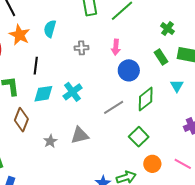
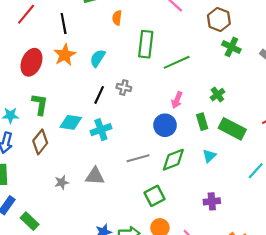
pink arrow: (116, 47) -> (177, 100), moved
black line: (36, 66) -> (99, 95), moved
gray star: (50, 141) -> (62, 182), moved

